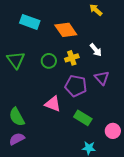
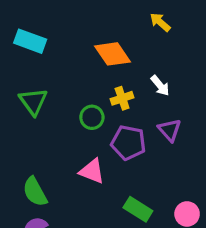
cyan rectangle: (30, 22) -> (30, 41), moved
green circle: (49, 61) -> (92, 117), moved
green rectangle: (83, 118) -> (138, 209), moved

